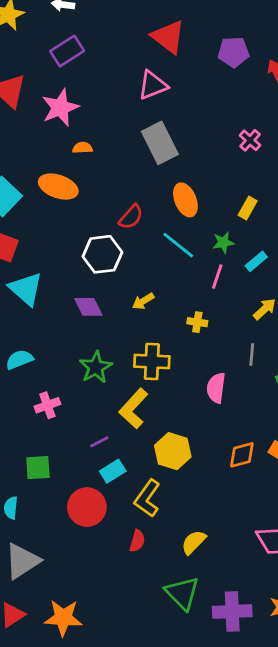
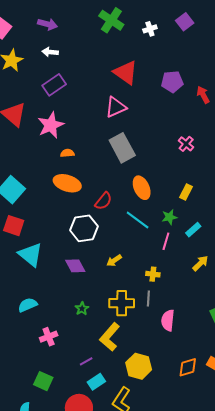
orange ellipse: (58, 187) -> (67, 183), moved
gray line: (252, 354) -> (148, 298), moved
green star: (96, 367) -> (82, 309), size x0.6
green square: (38, 468) -> (43, 381), turned 30

